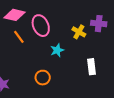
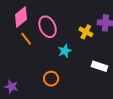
pink diamond: (15, 15) -> (21, 17), turned -50
white rectangle: (91, 67) -> (100, 66), turned -63

